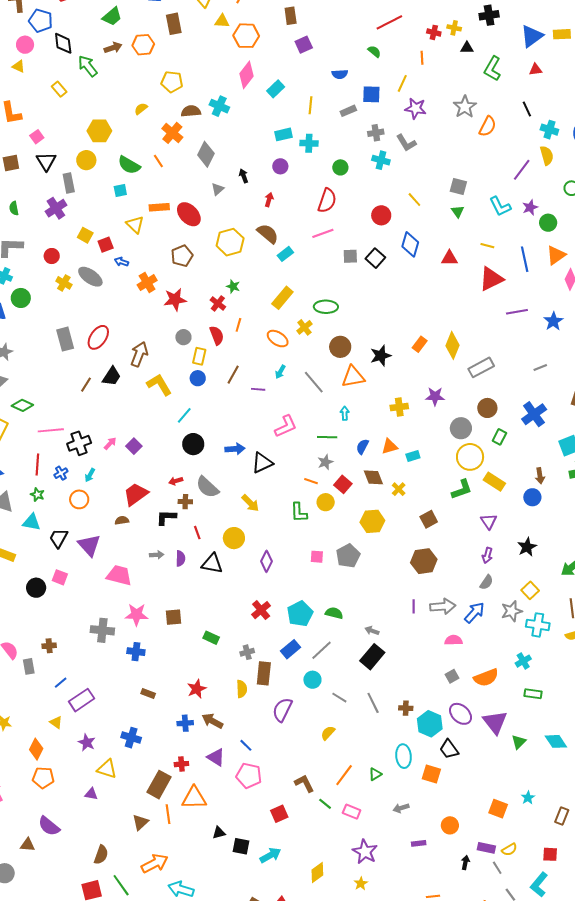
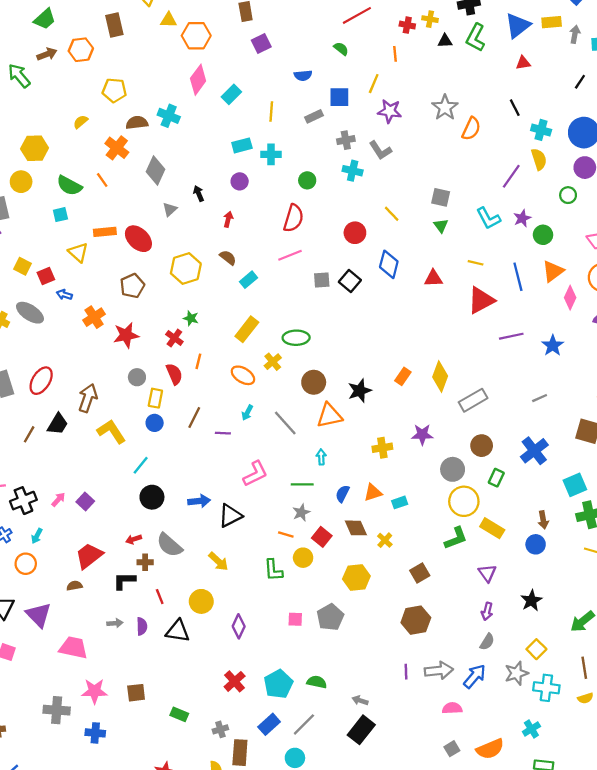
green L-shape: (492, 69) -> (476, 38), moved
brown semicircle: (268, 234) -> (228, 258), size x0.7

